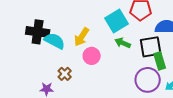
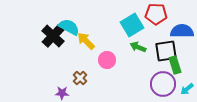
black cross: (38, 32) -> (53, 36), turned 35
yellow arrow: (82, 37) -> (86, 41), moved, turned 102
cyan semicircle: (55, 41) -> (69, 27), moved

